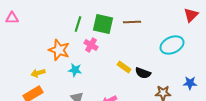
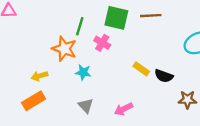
green line: (78, 24) -> (80, 26), moved

